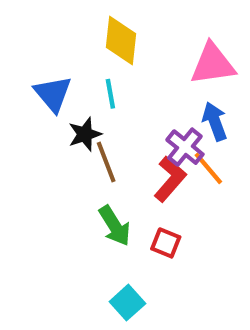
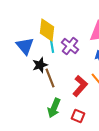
yellow diamond: (121, 41) -> (47, 30), moved
purple cross: (185, 147) -> (70, 46), moved
green arrow: (115, 226) -> (54, 108), turned 54

